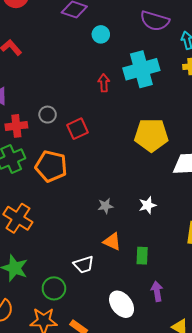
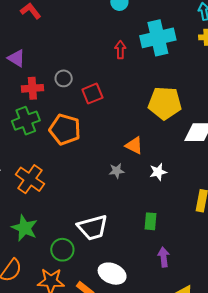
orange triangle: (112, 242) -> (134, 145), moved
white trapezoid: (84, 265) -> (93, 228), size x1.5
white ellipse: (122, 304) -> (112, 274), moved, turned -32

